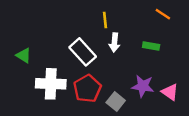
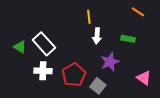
white rectangle: (83, 52) -> (44, 44), moved
white cross: (51, 84) -> (43, 71), size x0.7
purple star: (143, 86) -> (110, 62), moved, turned -30

